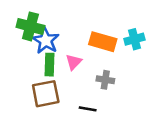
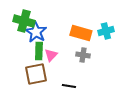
pink triangle: (74, 62) -> (51, 55), moved
gray cross: (105, 80) -> (83, 55), moved

